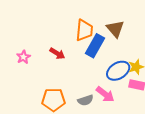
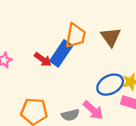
blue rectangle: (95, 46) -> (61, 53), moved

